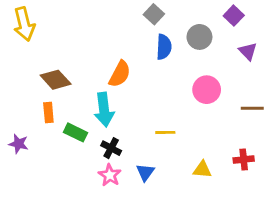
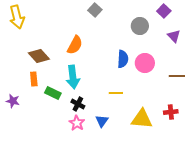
gray square: (154, 14) -> (95, 10), moved
blue semicircle: (164, 47) -> (123, 59), moved
orange semicircle: (120, 74) -> (75, 45), moved
yellow triangle: (202, 169) -> (142, 119), size x1.6

